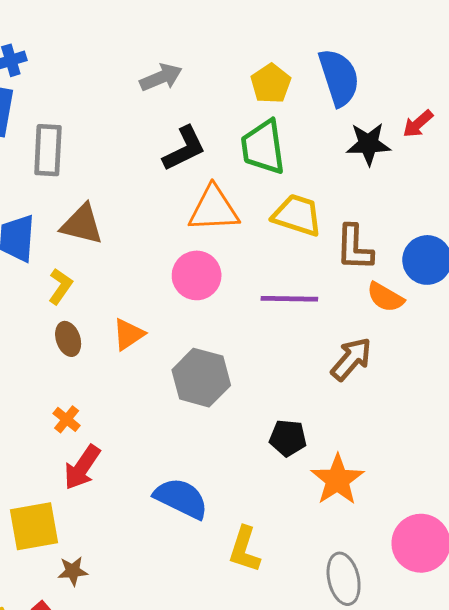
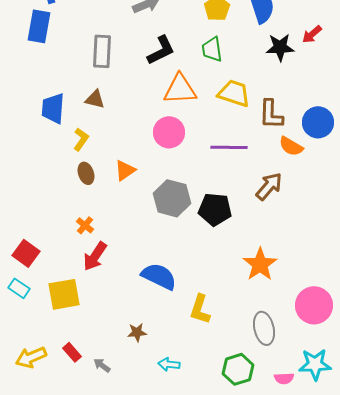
green trapezoid: (263, 147) -> (212, 49), size x0.7
gray rectangle: (48, 150) -> (102, 51), moved
brown triangle: (82, 224) -> (95, 99), size x0.7
black pentagon: (288, 438) -> (215, 209), moved, size x1.4
brown star: (73, 571) -> (137, 332), moved

